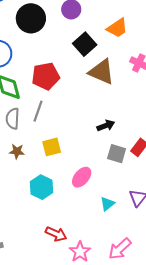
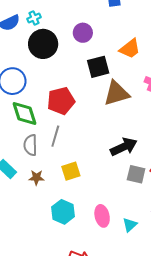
black square: (85, 44) -> (98, 67), turned 30
brown triangle: (101, 72) -> (116, 93), turned -36
black arrow: (106, 126) -> (124, 147), size x1.5
pink ellipse: (82, 177) -> (102, 216), moved, turned -50

